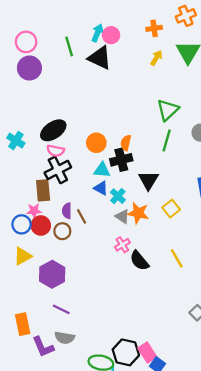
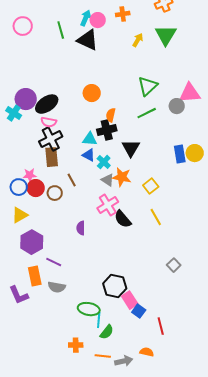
orange cross: (154, 28) -> (123, 14), moved
purple circle: (29, 68) -> (26, 99), moved
green line: (167, 141) -> (147, 113), turned 48
orange circle: (96, 143) -> (92, 93), moved
brown rectangle: (43, 190) -> (52, 157), moved
yellow square: (171, 209) -> (151, 186), moved
purple semicircle: (67, 211) -> (81, 228), moved
pink cross: (122, 245) -> (108, 205), size x1.5
purple hexagon: (52, 274) -> (32, 242), moved
orange rectangle: (23, 324) -> (35, 276), moved
purple L-shape: (43, 347) -> (19, 295), moved
black hexagon: (126, 352) -> (115, 286), moved

